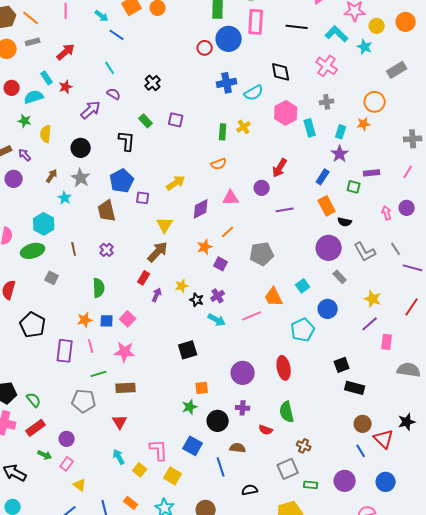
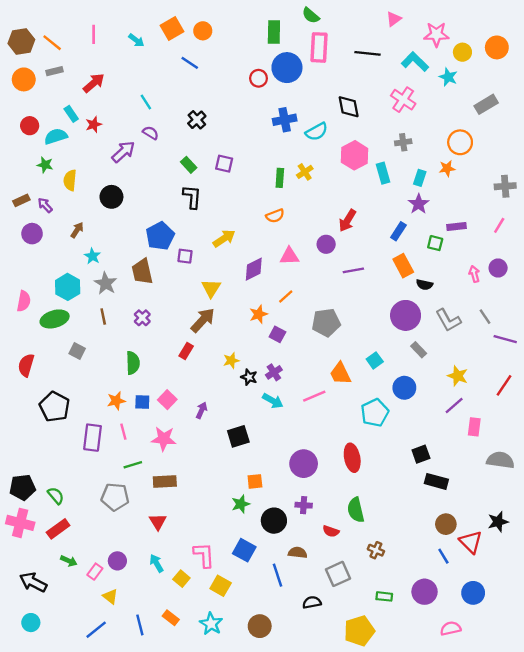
blue line: (117, 35) -> (190, 63), moved
black L-shape: (127, 141) -> (192, 197), moved
gray star: (81, 178) -> (106, 283), moved
purple arrow: (157, 295) -> (202, 410), moved
purple circle: (67, 439) -> (117, 561), moved
gray square: (288, 469) -> (338, 574), moved

